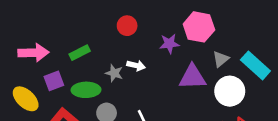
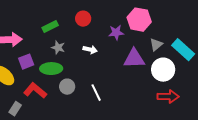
green rectangle: (80, 53) -> (50, 27), moved
gray star: (114, 73) -> (58, 48), moved

